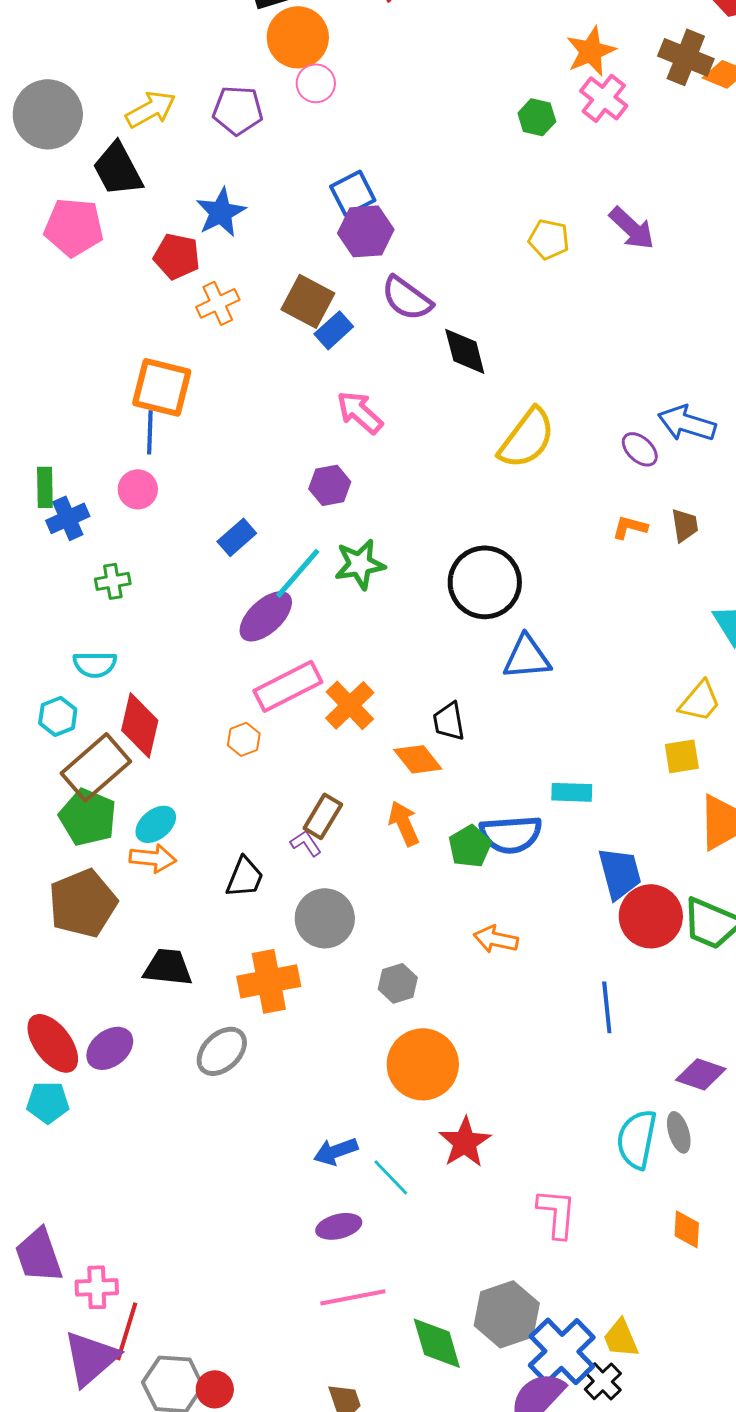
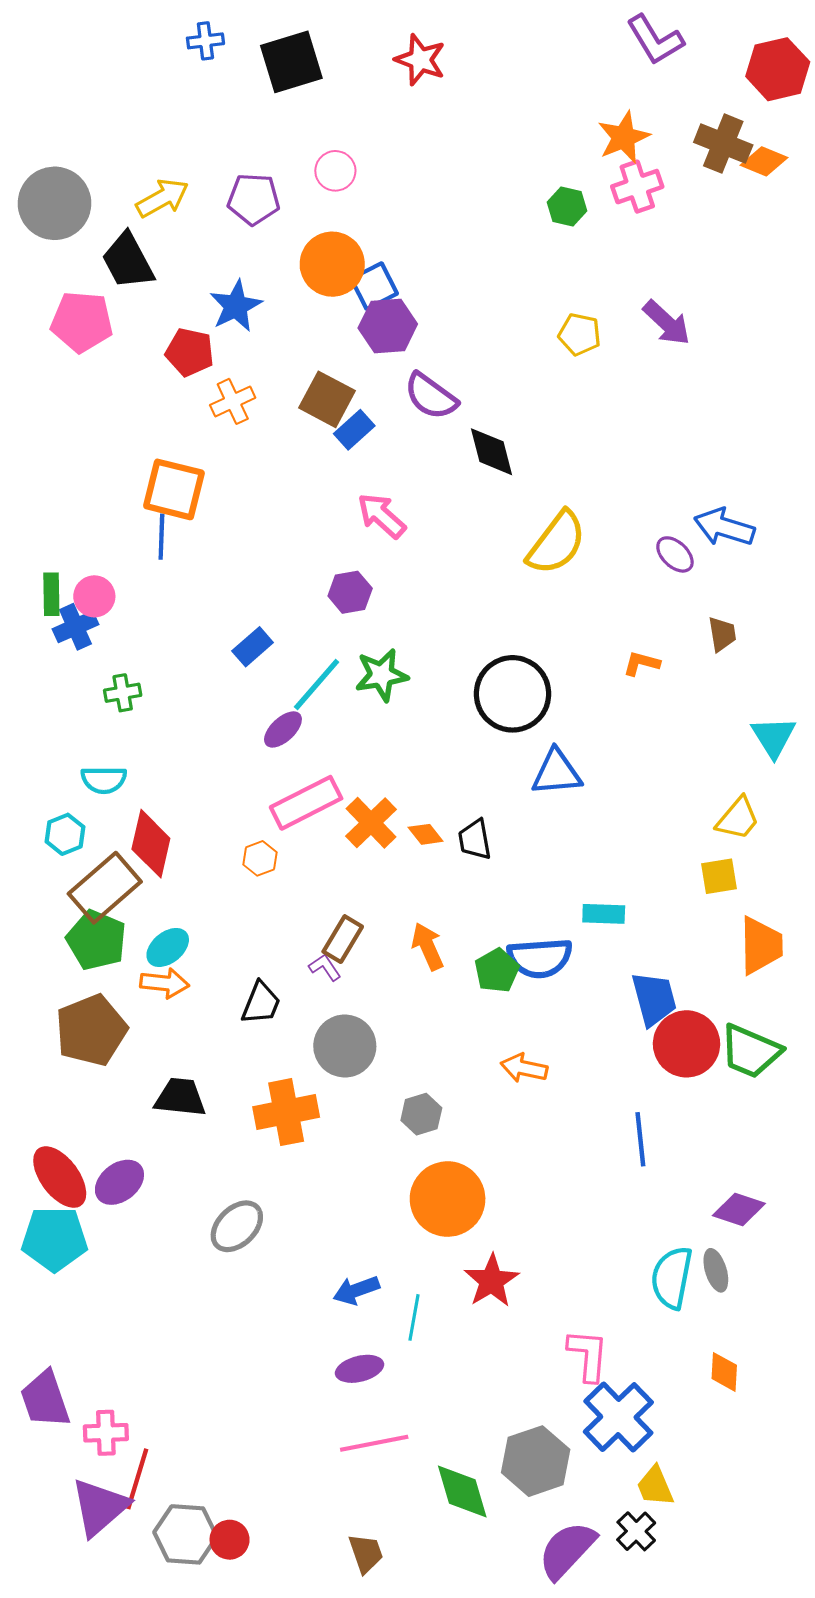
orange circle: (298, 37) -> (332, 264), moved
pink cross: (604, 98) -> (637, 187), turned 33
pink circle: (138, 489) -> (94, 596), moved
orange L-shape: (630, 527) -> (641, 663), moved
purple ellipse: (266, 616) -> (283, 729), size x0.7
orange diamond: (418, 759) -> (426, 834), moved, size x0.7
gray ellipse: (222, 1051) -> (237, 1226), moved
cyan pentagon: (48, 1102) -> (54, 1239), size x1.5
cyan line: (391, 1177) -> (414, 1317), turned 54
blue cross: (562, 1351) -> (618, 1417), moved

